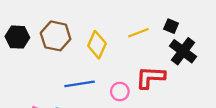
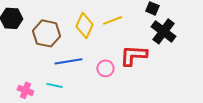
yellow line: (138, 33) -> (112, 20), moved
brown hexagon: (56, 36) -> (46, 33), moved

